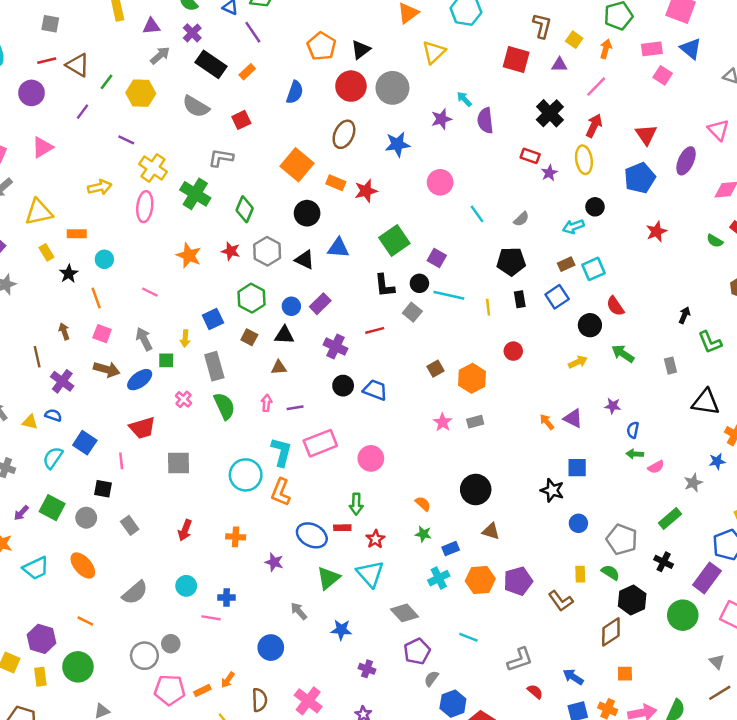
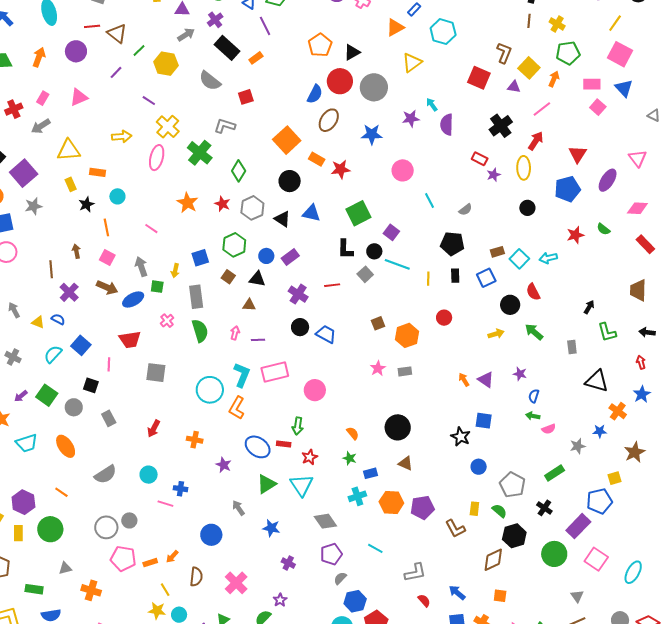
yellow square: (574, 40) -> (529, 68), size x1.5
blue semicircle: (295, 92) -> (315, 94), moved
cyan arrow: (573, 227) -> (548, 258), moved
green semicircle: (715, 241) -> (603, 229), moved
cyan square: (593, 269) -> (519, 259), turned -30

